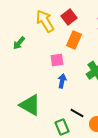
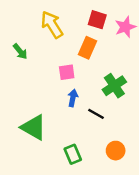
red square: (69, 17) -> (97, 20), moved, turned -35
green arrow: (19, 43) -> (20, 51), turned -80
black line: (77, 113) -> (96, 114), moved

